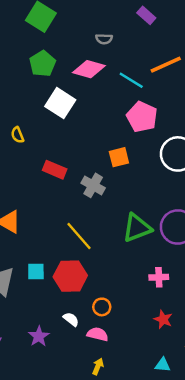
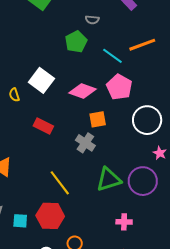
green pentagon: (43, 64) -> (76, 42), moved
pink diamond: (89, 69) -> (82, 91), moved
white square: (60, 103) -> (41, 80), moved
gray cross: (93, 185) -> (85, 143), moved
cyan square: (36, 271) -> (20, 221), moved

